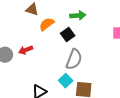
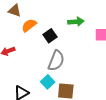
green arrow: (78, 15) -> (76, 22), moved

